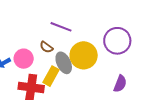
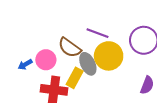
purple line: (61, 27) -> (97, 33), moved
brown semicircle: (46, 47) -> (70, 48), size x1.6

